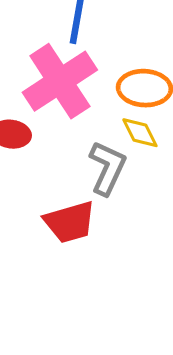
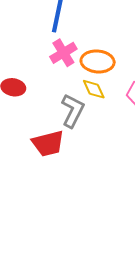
pink cross: (60, 81) -> (63, 53), moved, size x0.6

